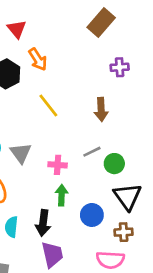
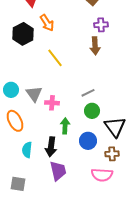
purple cross: (120, 67) -> (101, 25), moved
brown arrow: (101, 109) -> (95, 46), moved
green circle: (114, 164) -> (92, 111), moved
pink cross: (58, 165) -> (52, 103), moved

